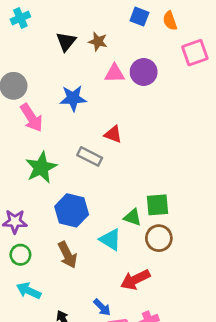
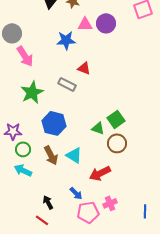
blue star: (73, 98) -> (66, 40), moved
green square: (157, 205) -> (116, 119), turned -30
cyan triangle: (110, 239) -> (74, 155), moved
green circle: (20, 255) -> (23, 149), moved
cyan arrow: (29, 291) -> (23, 170), moved

